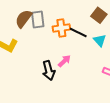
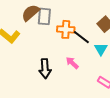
pink arrow: (64, 61) -> (72, 63), moved, turned -104

